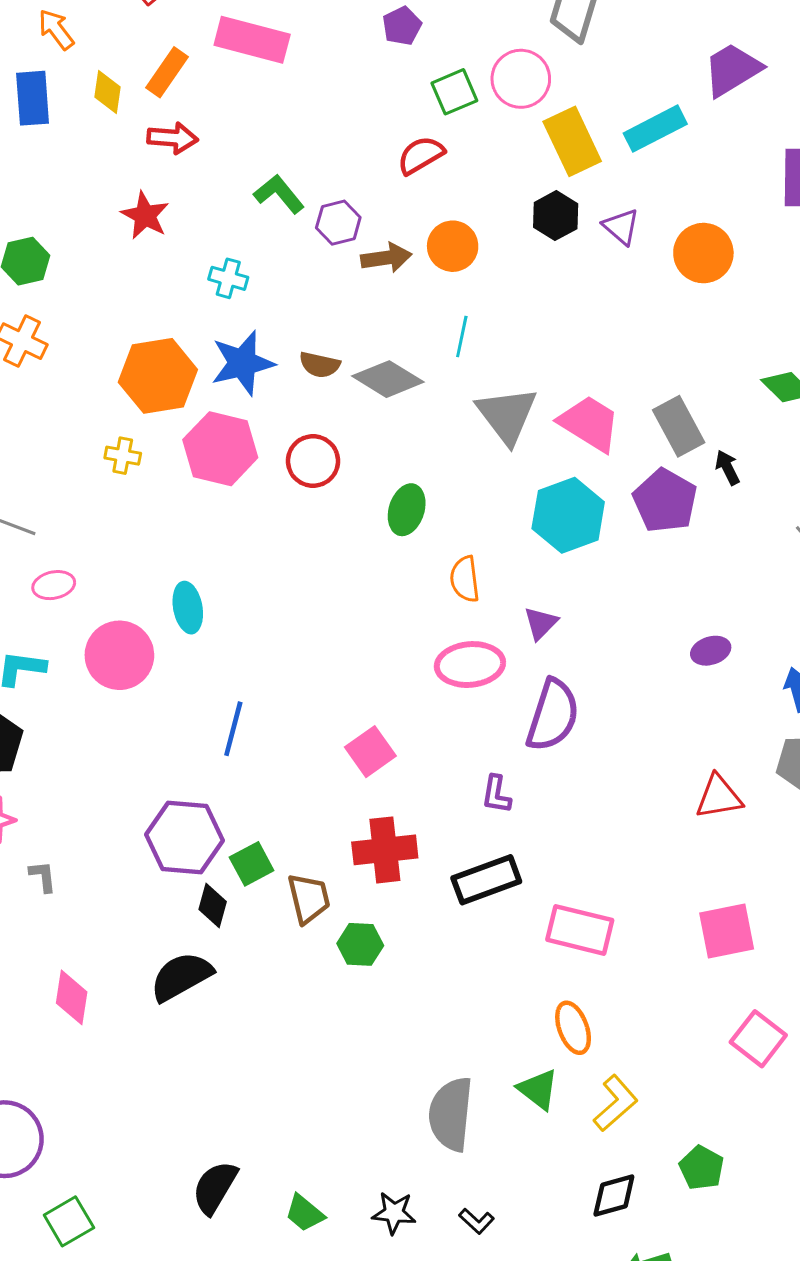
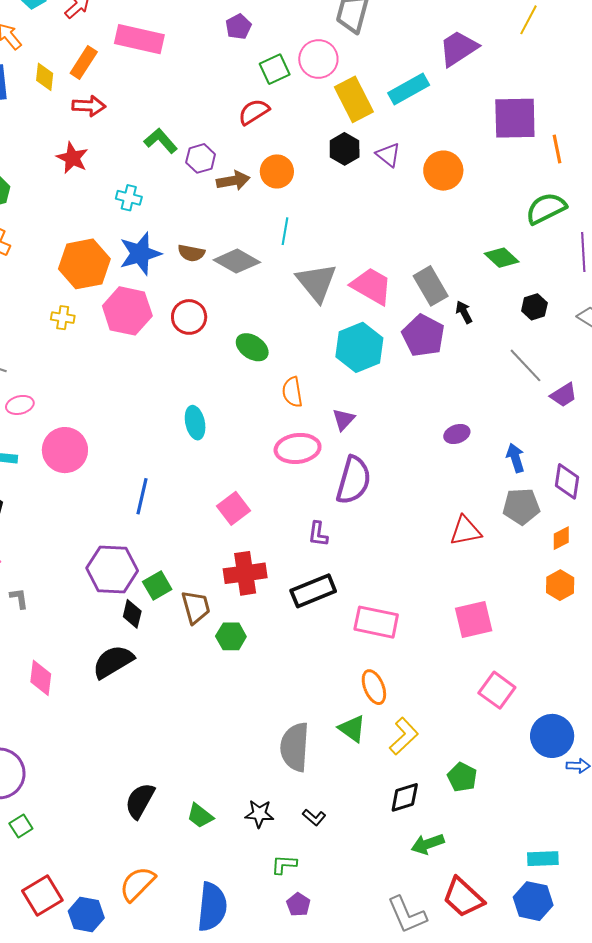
green ellipse: (407, 510) -> (252, 347), turned -72
cyan ellipse: (188, 608) -> (195, 423), moved
green square: (69, 1221) -> (21, 826), moved, size x0.7

